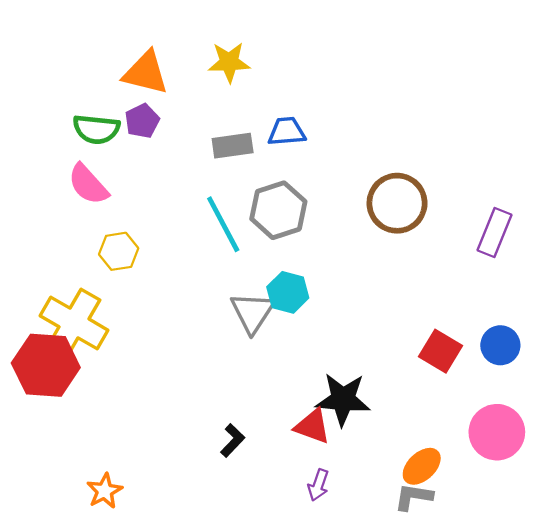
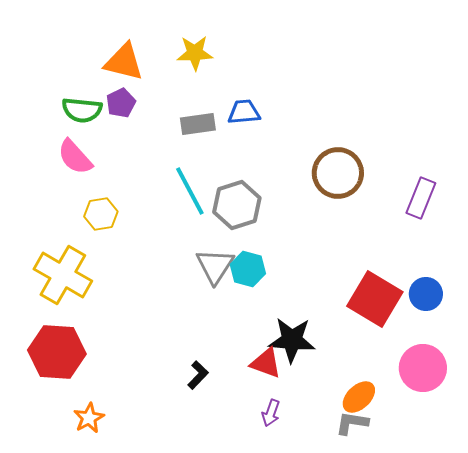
gray hexagon: (278, 210) -> (237, 205), moved
cyan hexagon: (288, 292) -> (248, 269), moved
red square: (440, 351) -> (375, 299), size x1.5
red hexagon: (46, 365) -> (57, 352), moved

